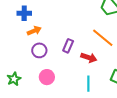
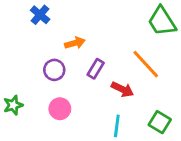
blue cross: (24, 13) -> (40, 15), turned 32
orange arrow: (34, 31) -> (75, 43), moved

